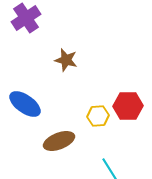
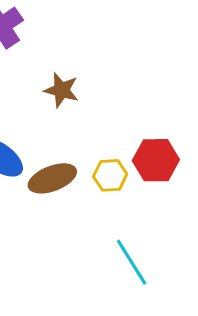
brown ellipse: (59, 141) -> (52, 178), moved

